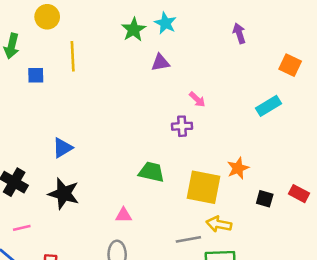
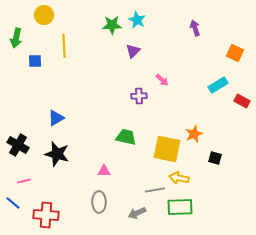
green star: (134, 30) -> (112, 25), turned 30
purple triangle: (160, 63) -> (133, 51), turned -35
purple cross: (182, 126) -> (139, 96), moved
red rectangle: (299, 194) -> (242, 101), moved

